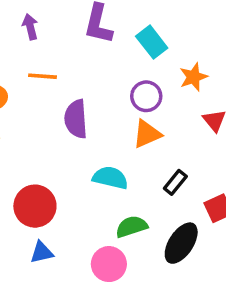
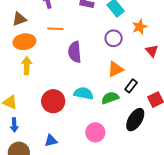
orange triangle: (147, 134) -> (115, 69), moved
cyan semicircle: (110, 178) -> (84, 93), moved
green semicircle: (132, 227) -> (110, 98), moved
blue triangle: (42, 252) -> (51, 141), moved

